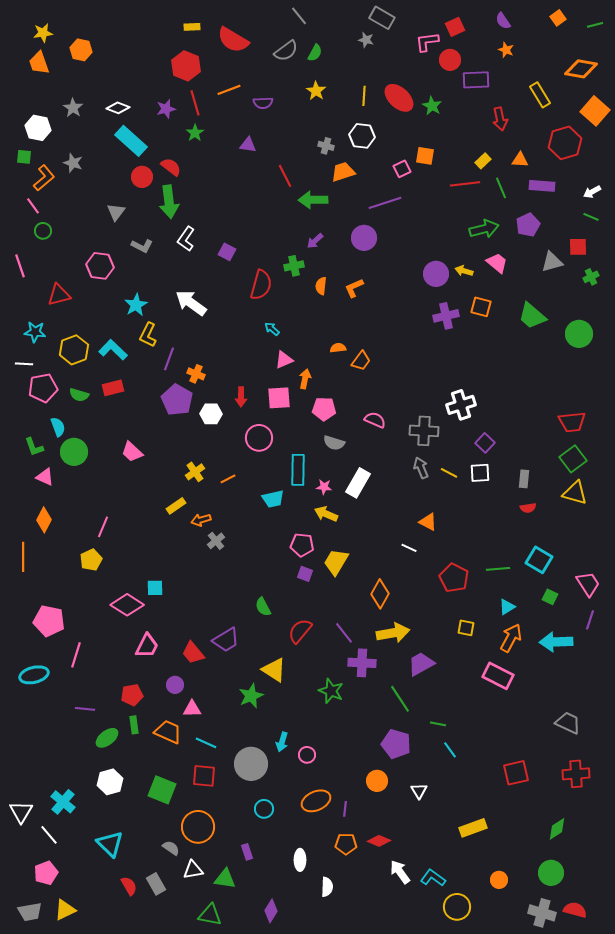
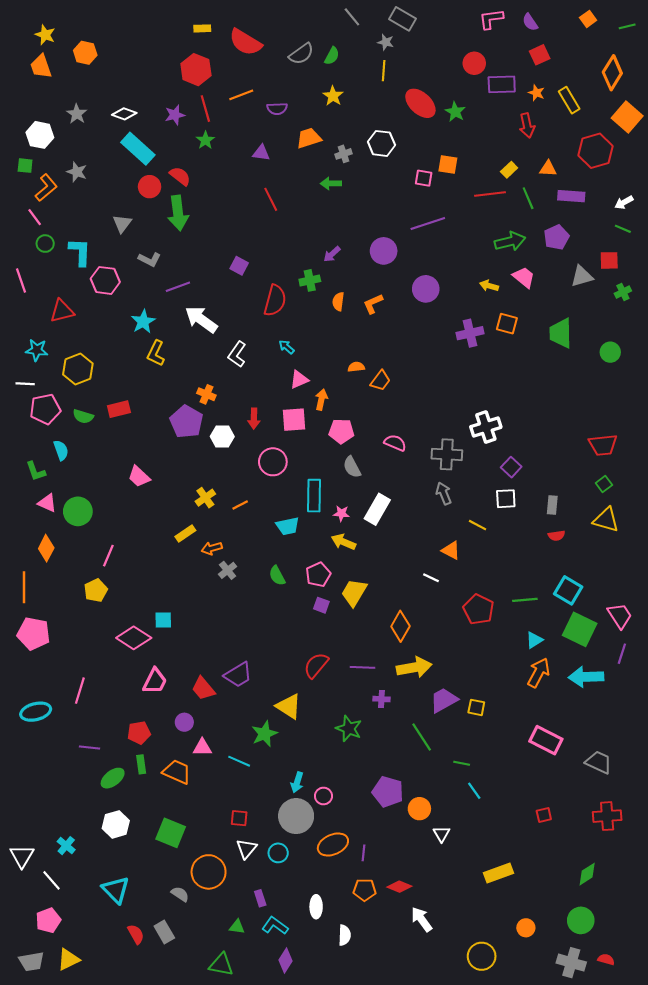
gray line: (299, 16) -> (352, 17), moved
red square: (455, 27) -> (540, 55), moved
yellow star: (43, 33) -> (45, 35), turned 30
pink L-shape: (427, 42) -> (491, 19), moved
orange star: (506, 50) -> (536, 93), moved
orange diamond: (581, 69) -> (612, 73), turned -68
yellow line: (364, 96) -> (384, 71), moved
gray cross: (326, 146) -> (344, 154), turned -35
pink square: (402, 169) -> (424, 178), turned 36
orange trapezoid: (343, 172) -> (309, 138), moved
red line: (285, 176) -> (271, 199), moved
green arrow: (313, 200) -> (331, 183), moved, size x0.7
purple line: (385, 203) -> (428, 224), moved
white L-shape: (186, 239) -> (237, 354), moved
purple circle: (436, 274) -> (426, 289), moved
green trapezoid: (532, 316) -> (561, 333), turned 48
green circle: (579, 334) -> (610, 352), size x0.7
cyan L-shape: (113, 350) -> (80, 252), moved, turned 48
purple line: (169, 359) -> (178, 287), moved, turned 50
gray semicircle: (334, 443) -> (352, 467), turned 45
green circle: (74, 452) -> (78, 511), moved
green square: (573, 459) -> (604, 484), size x0.6
yellow line: (449, 473) -> (477, 525), moved
pink pentagon: (302, 545) -> (318, 575), turned -30
green square: (550, 597) -> (580, 629), size x2.0
green semicircle: (263, 607) -> (277, 576), moved
pink pentagon: (49, 621) -> (34, 634), moved
yellow square: (466, 628) -> (476, 707), moved
purple line: (344, 633) -> (362, 667), turned -50
purple cross: (362, 663) -> (381, 699), size x0.6
pink rectangle: (498, 676) -> (546, 740), moved
cyan line: (206, 743) -> (239, 761), moved
purple pentagon: (396, 744) -> (388, 792), moved
gray circle: (251, 764) -> (296, 816), moved
red square: (516, 773) -> (544, 815), size x0.6
red square: (204, 776) -> (239, 818), moved, size x0.7
orange circle: (377, 781) -> (419, 809), moved
cyan cross: (63, 802) -> (66, 846), size x0.7
white triangle: (193, 870) -> (247, 849), moved, turned -40
cyan L-shape: (433, 878) -> (275, 926), moved
green triangle: (225, 879) -> (237, 927), size x0.7
red semicircle: (575, 910) -> (606, 959), size x0.7

